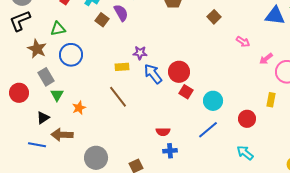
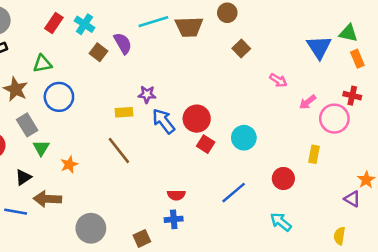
blue triangle: (275, 16) -> (319, 47), turned 50
cyan circle: (213, 101) -> (244, 138), moved
blue cross: (170, 151) -> (174, 219), moved

